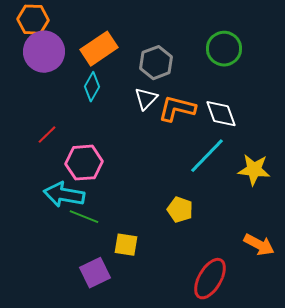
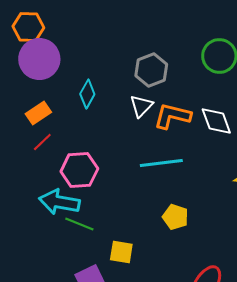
orange rectangle: (99, 49) -> (38, 113), moved, size x0.7
cyan line: (207, 156) -> (161, 163), moved, turned 39

